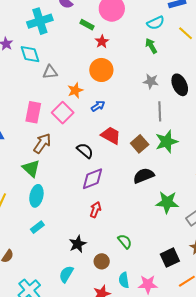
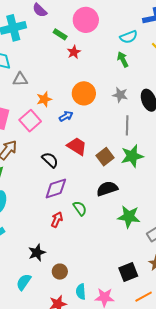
orange circle: (101, 70) -> (84, 93), moved
green semicircle: (125, 241) -> (80, 208), moved

